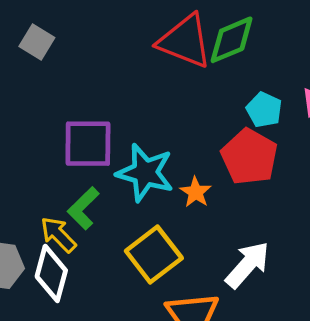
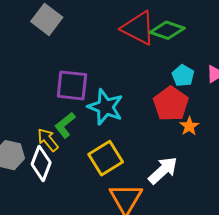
green diamond: (232, 40) -> (167, 30), turned 36
gray square: (37, 42) -> (47, 19), size x1.4
orange star: (196, 192) -> (189, 126), moved

